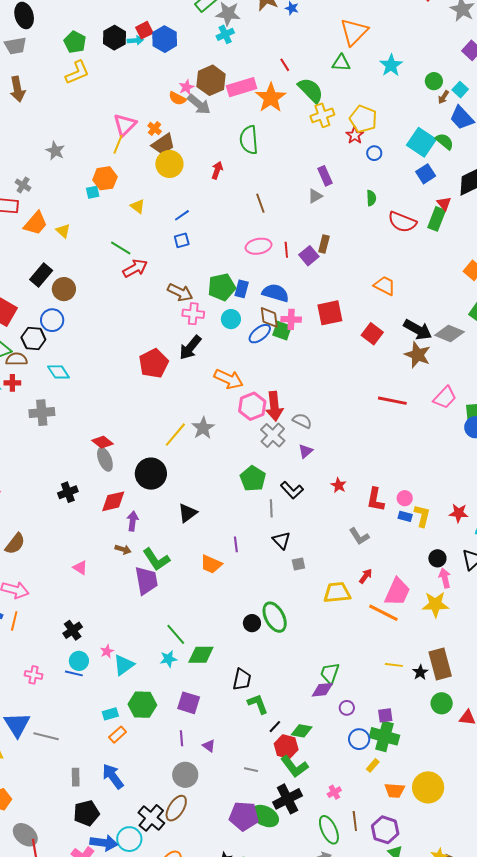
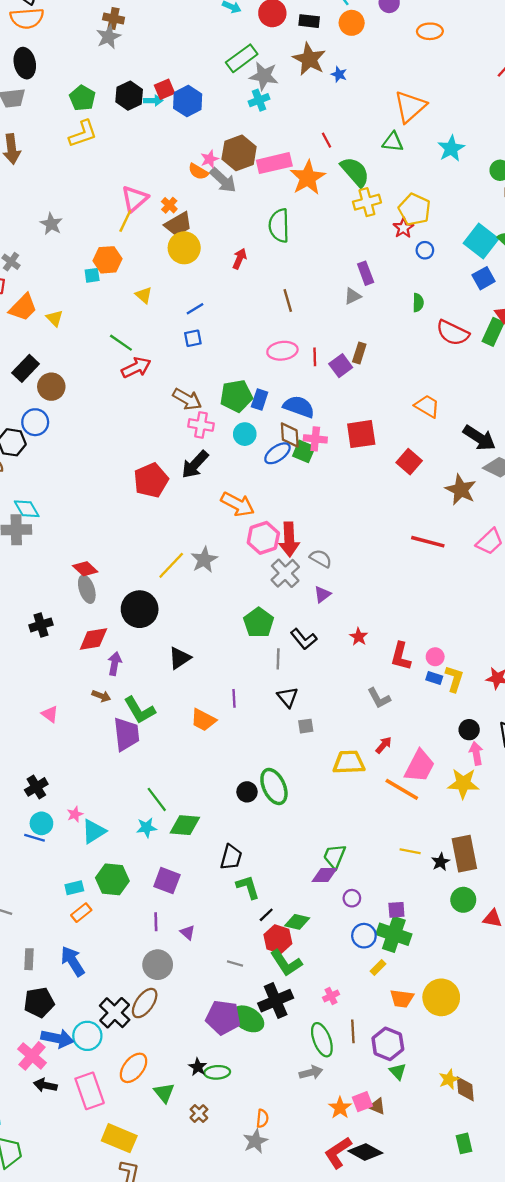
black arrow: (418, 330) -> (479, 438), moved
cyan diamond: (59, 372) -> (27, 509), moved

